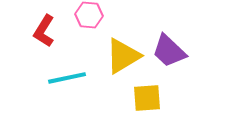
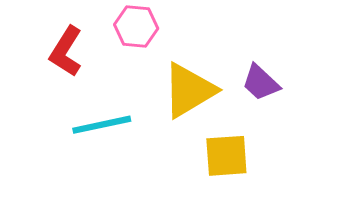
purple trapezoid: (169, 51) -> (261, 83), size x0.7

